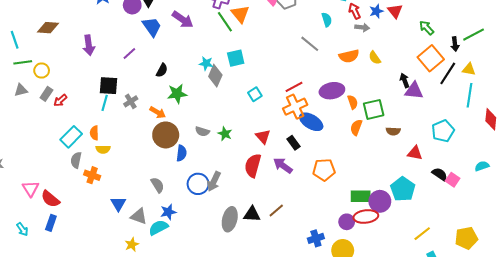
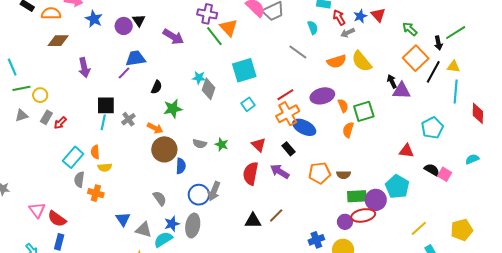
blue trapezoid: (152, 27) -> (136, 58), moved, turned -60
gray arrow: (362, 27) -> (348, 33), turned 152
brown diamond: (48, 28) -> (58, 41), moved
cyan square: (236, 58) -> (244, 70), moved, size x1.4
yellow semicircle: (375, 58) -> (362, 61), size x1.6
brown semicircle: (393, 131) -> (344, 175), moved
gray ellipse: (230, 219) -> (193, 225), moved

